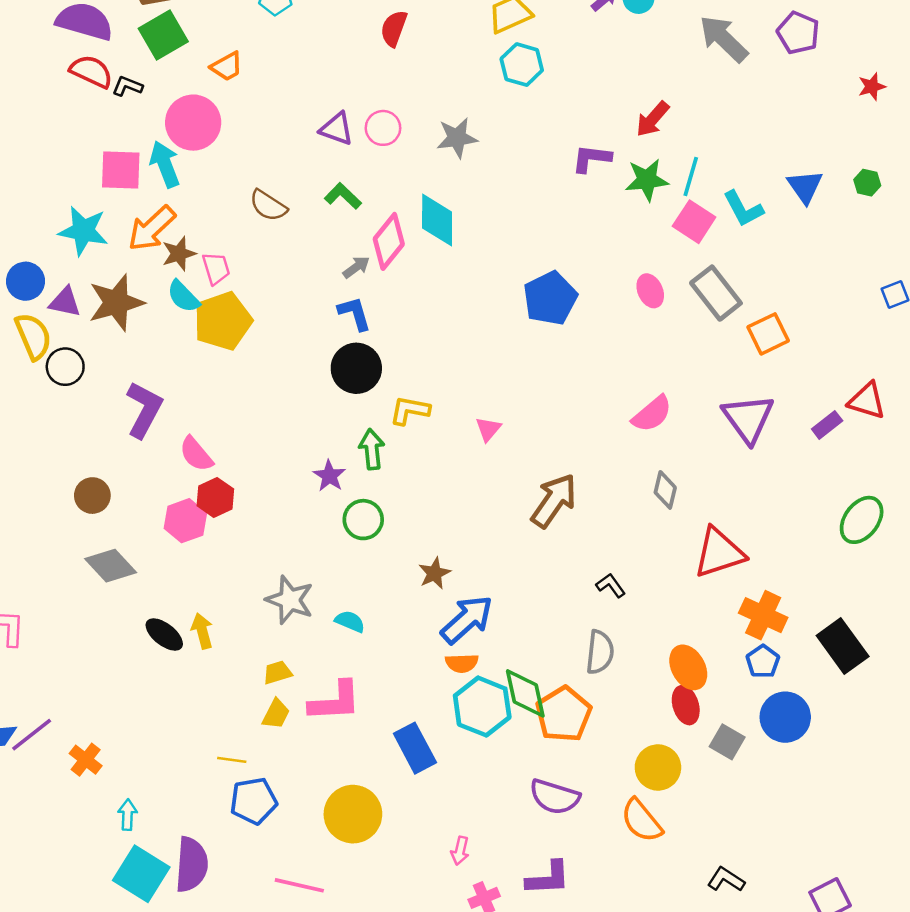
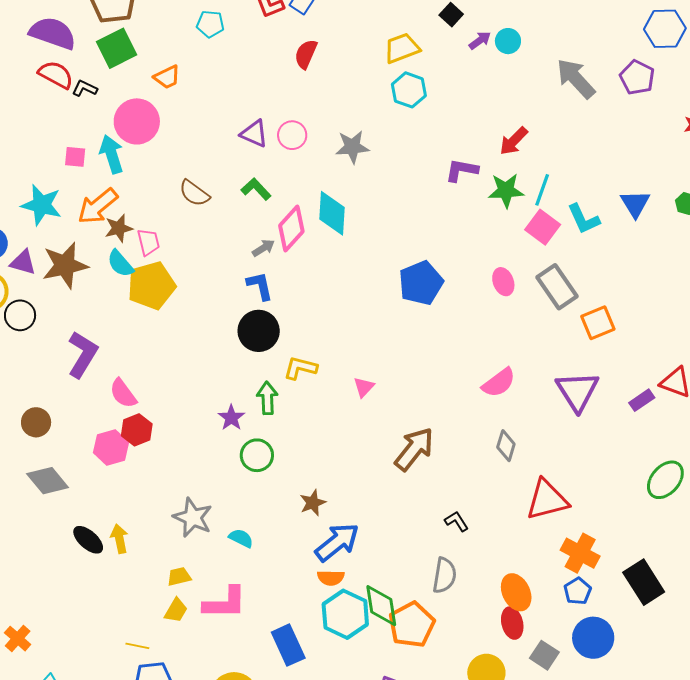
pink square: (121, 170) -> (75, 157), size x0.6

